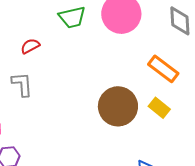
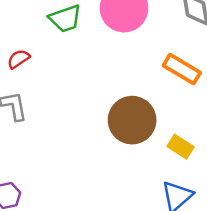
yellow rectangle: (159, 108) -> (181, 147), moved

